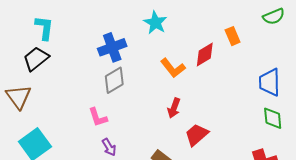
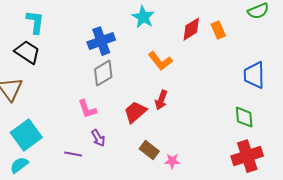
red diamond: (205, 55) -> (191, 29), moved
black trapezoid: (36, 59) -> (27, 52), turned 72
green diamond: (273, 118) -> (244, 117), moved
red trapezoid: (197, 135) -> (135, 112), moved

